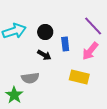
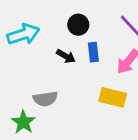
black circle: (45, 32) -> (78, 25), moved
black arrow: (44, 55) -> (66, 56), moved

